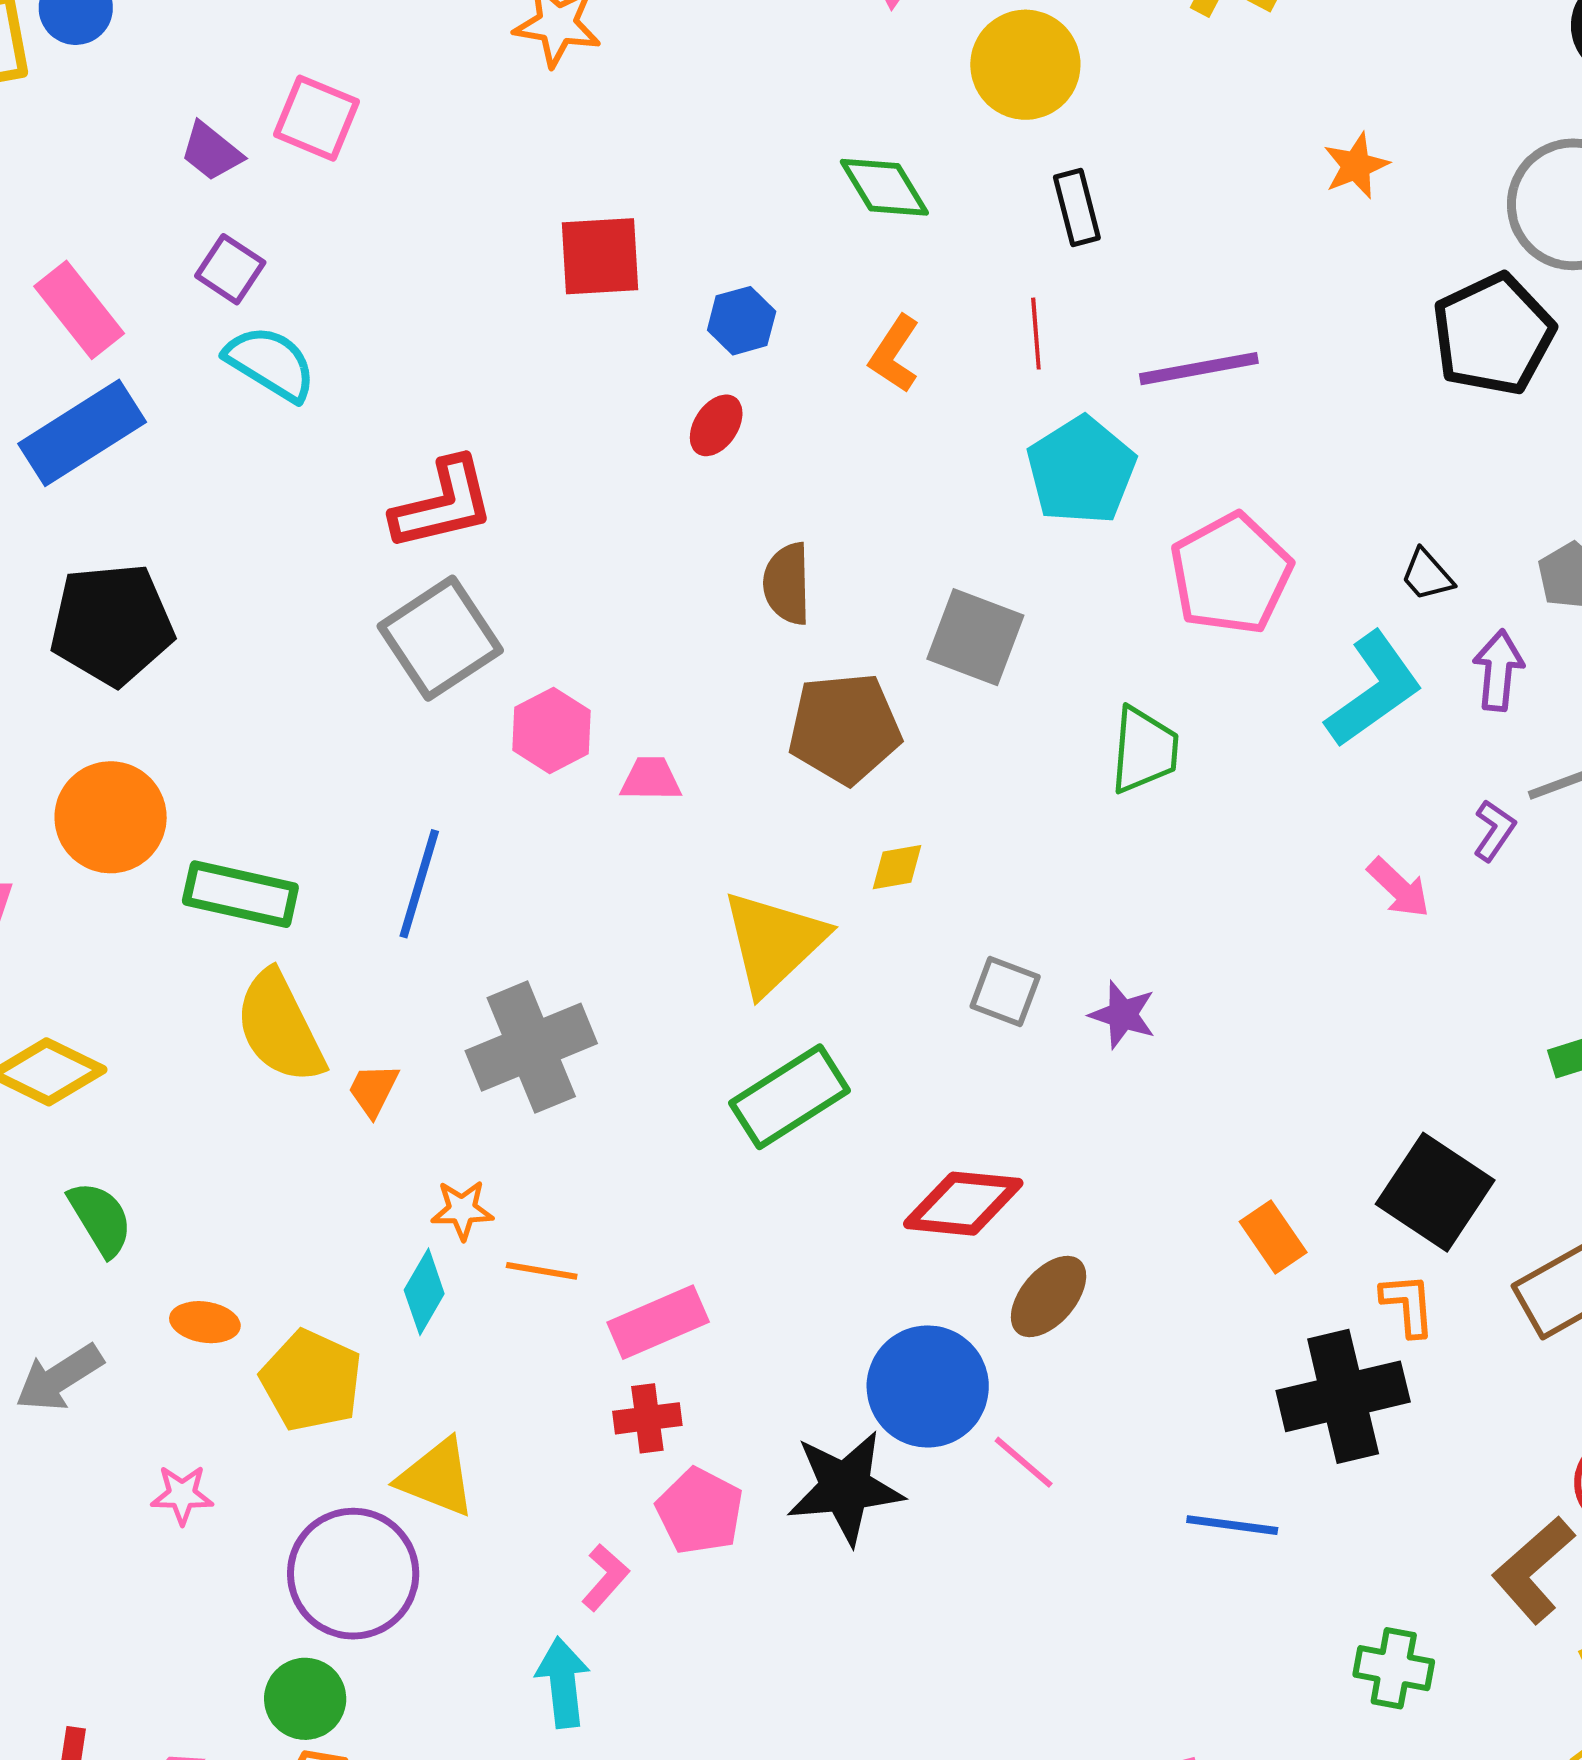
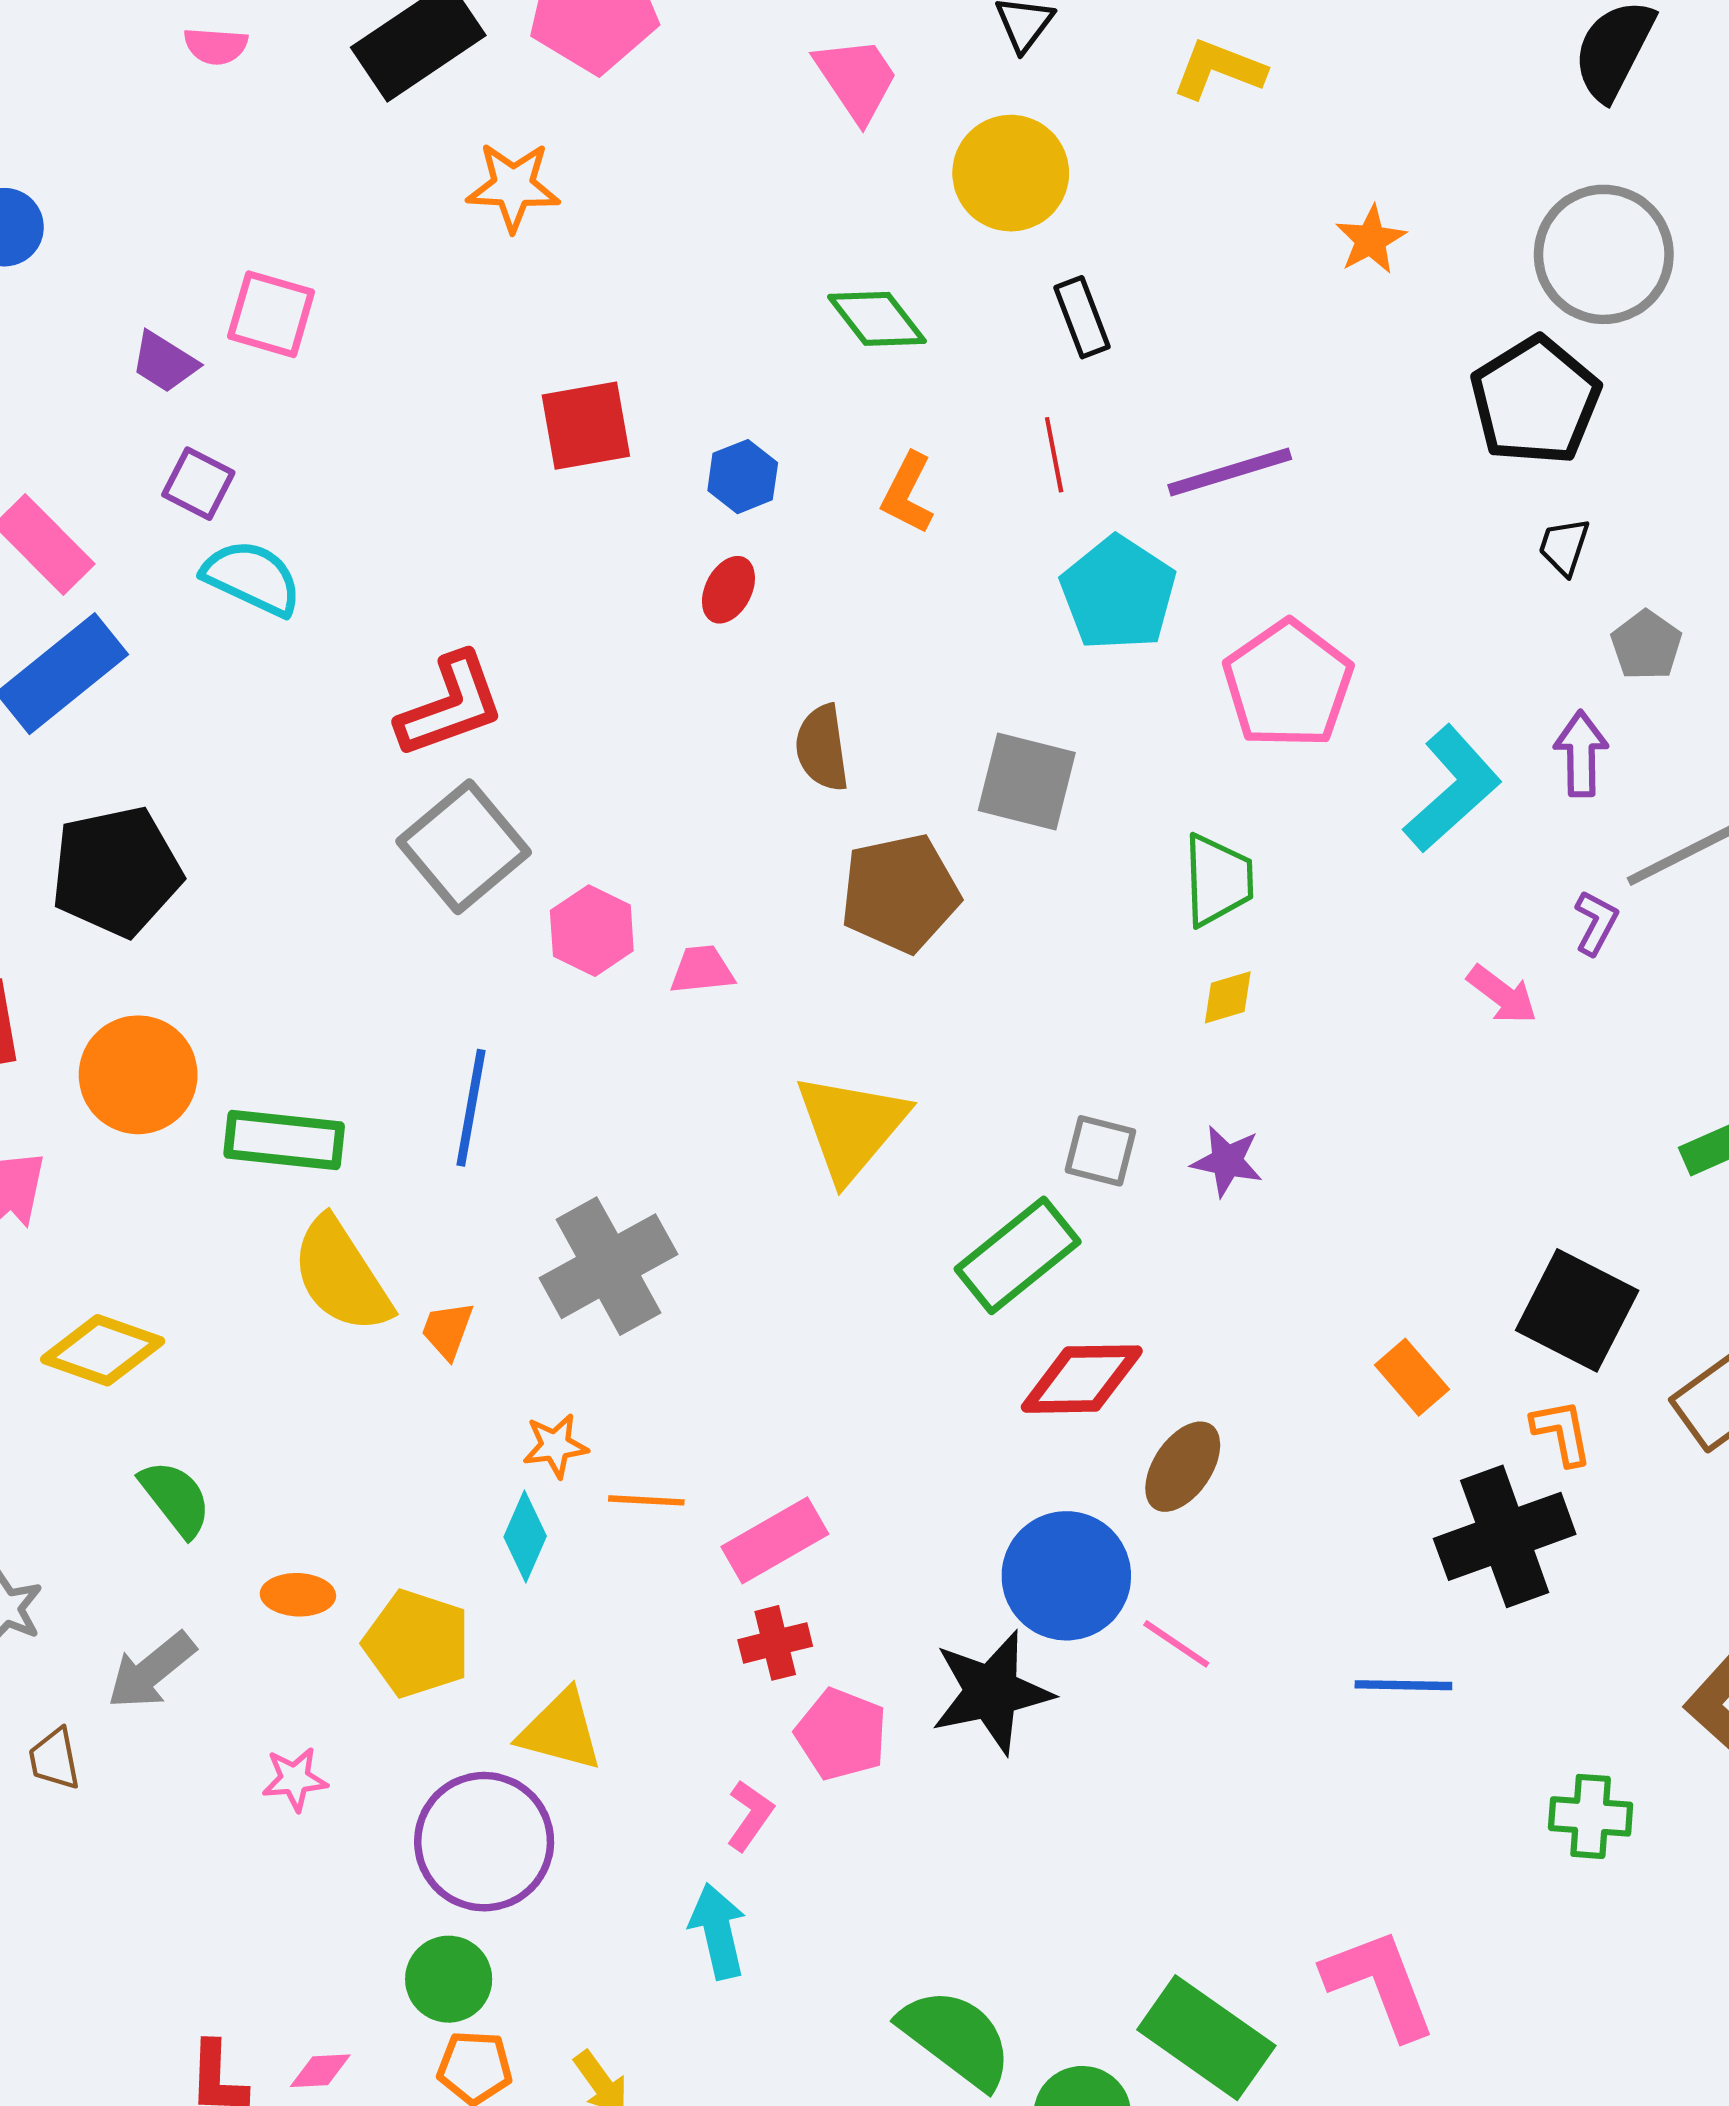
black trapezoid: (1427, 575) -> (1564, 546), moved, turned 66
yellow diamond: (897, 867) -> (1228, 997), moved
green rectangle: (790, 1097) -> (1018, 1255), moved

